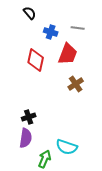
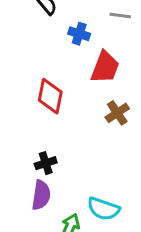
gray line: (78, 28) -> (120, 15), moved
red diamond: (36, 60) -> (50, 96), moved

